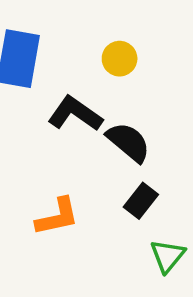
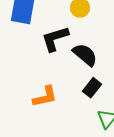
black L-shape: (75, 114) -> (55, 39), turned -52

